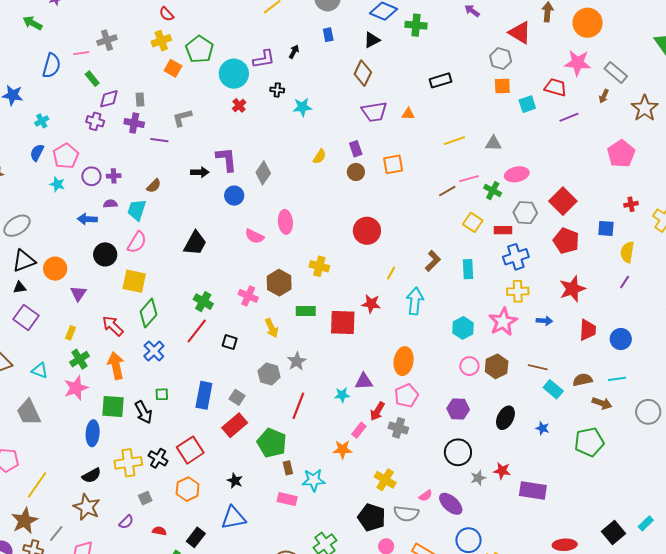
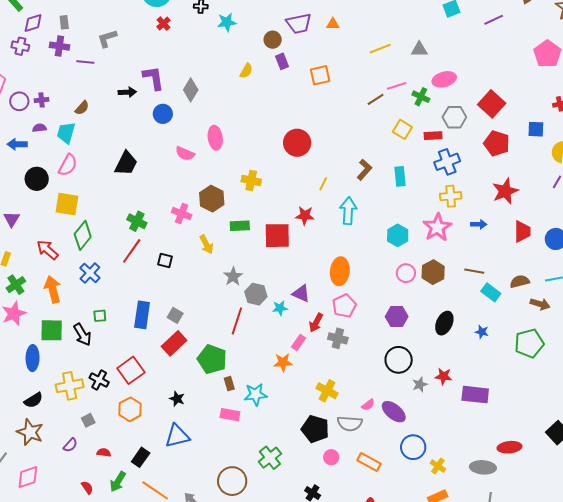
brown circle: (356, 172) -> (273, 40), moved
gray hexagon: (269, 374) -> (256, 294), moved
purple triangle: (364, 381) -> (301, 294), turned 30

